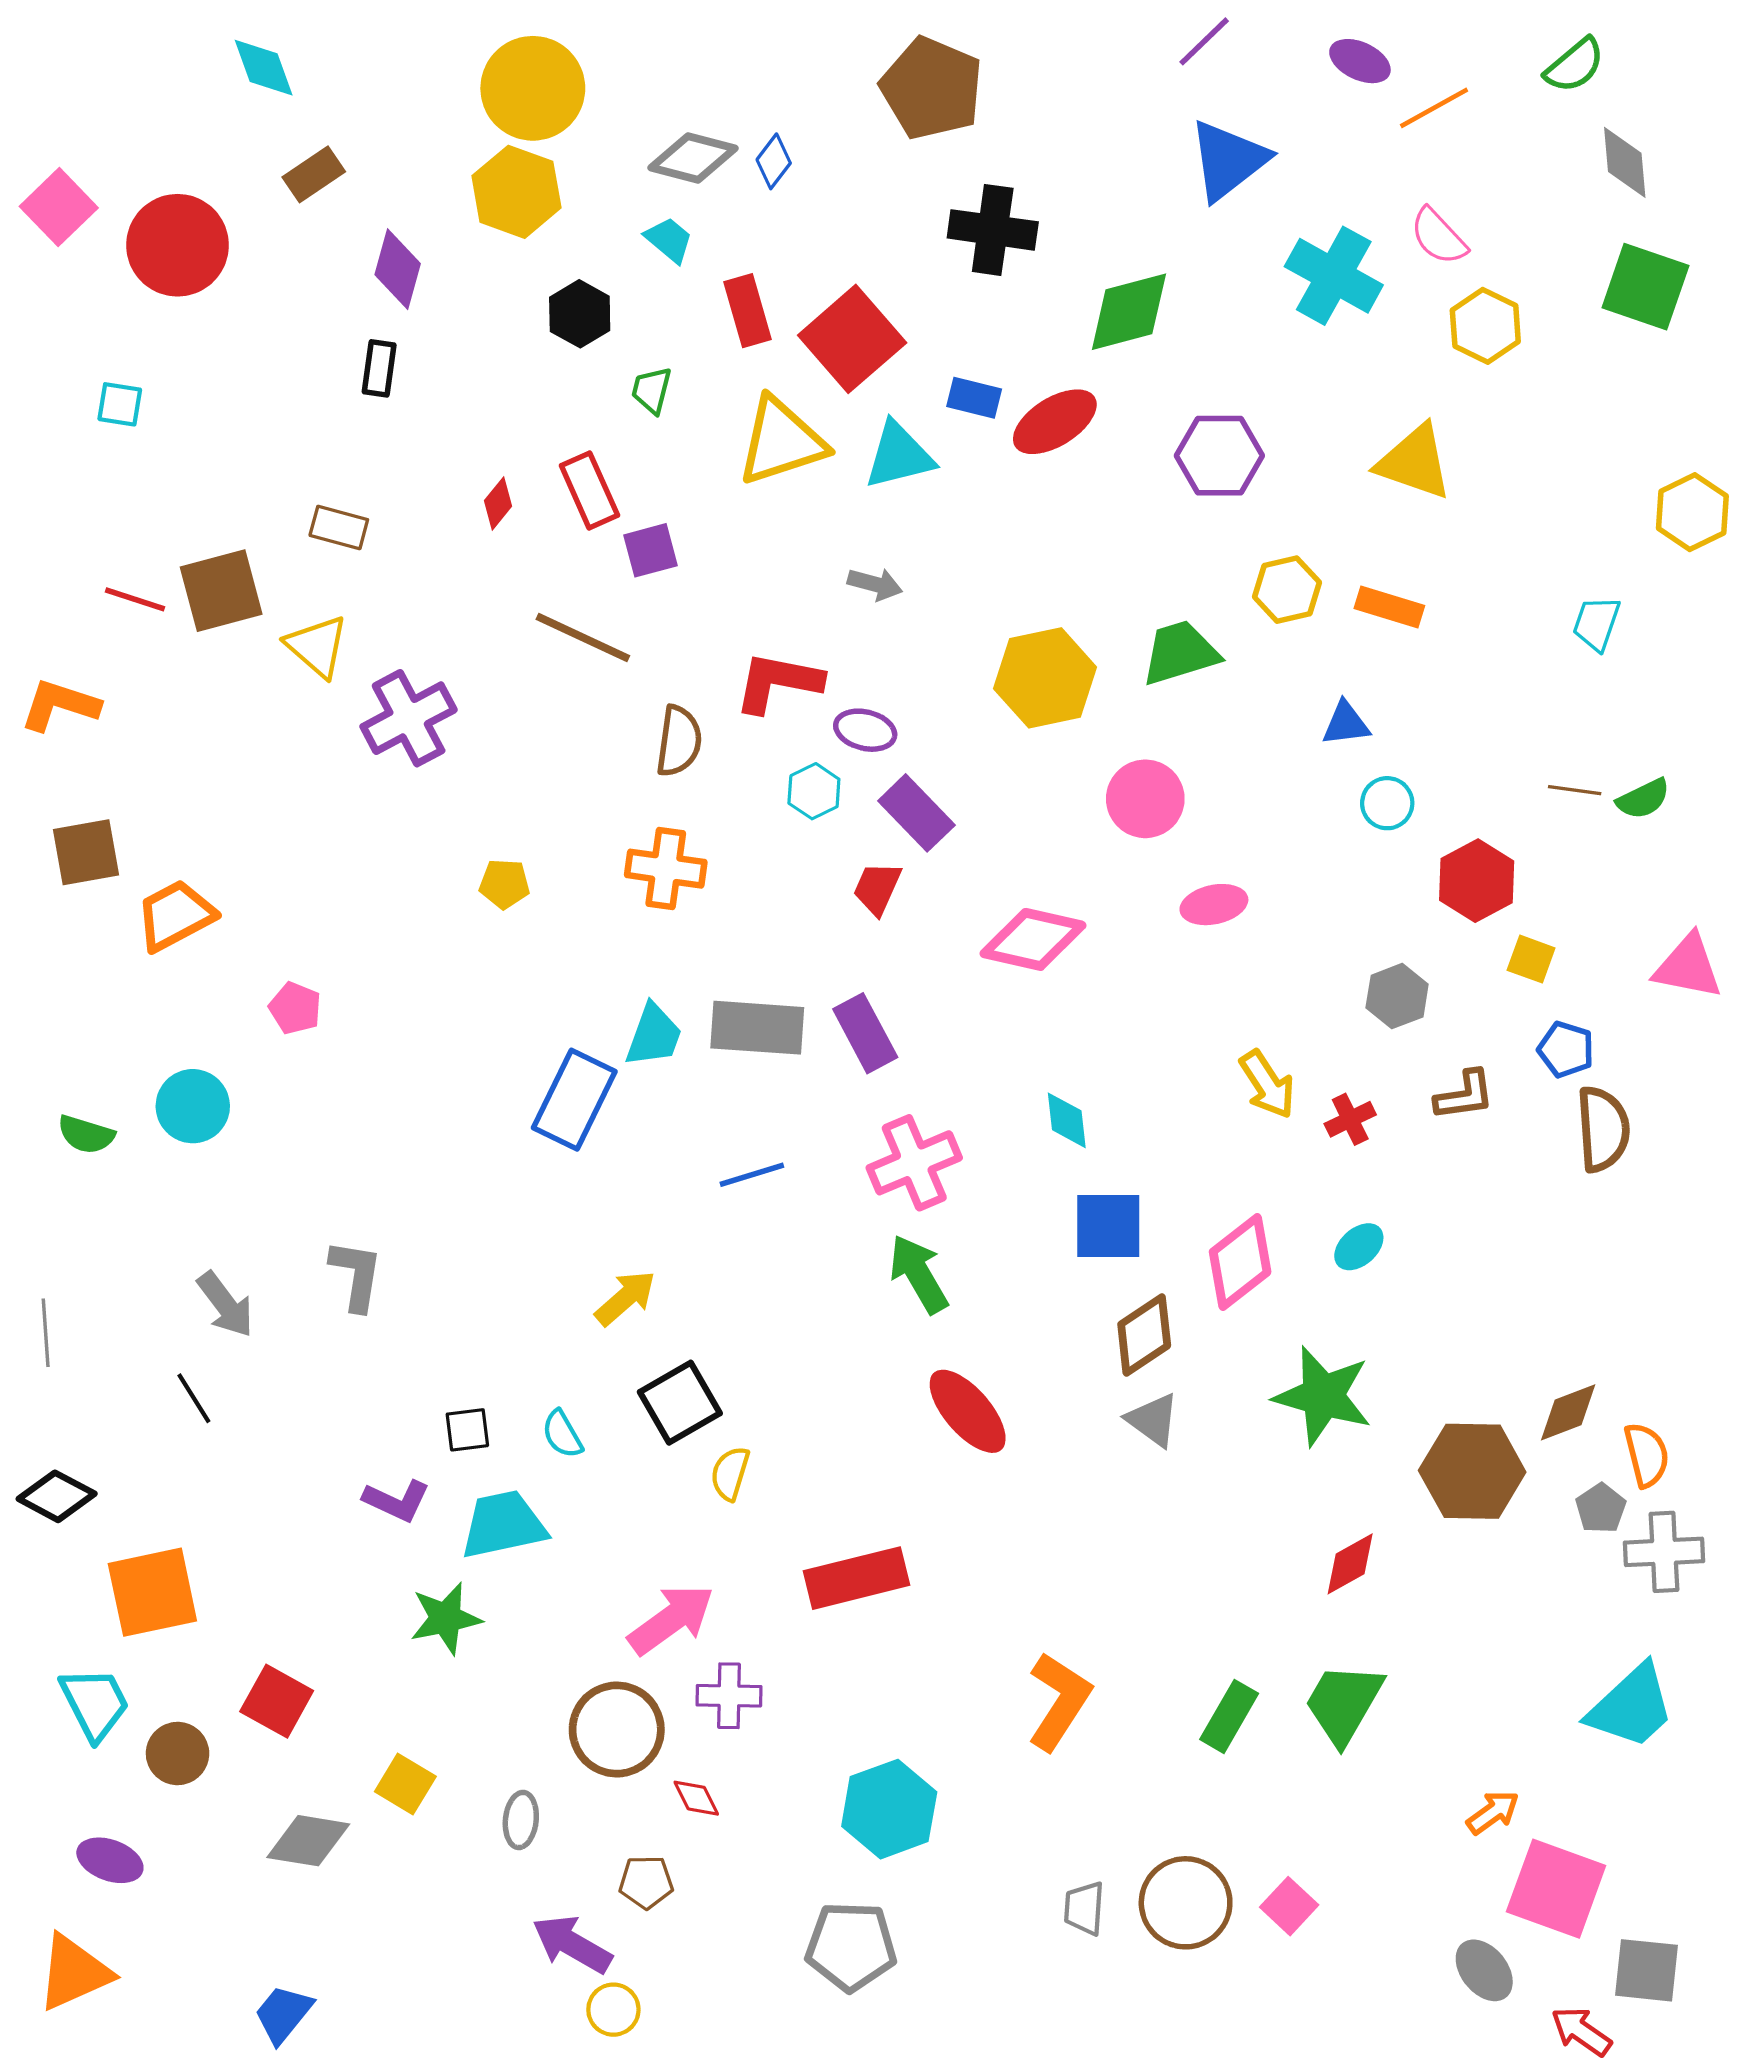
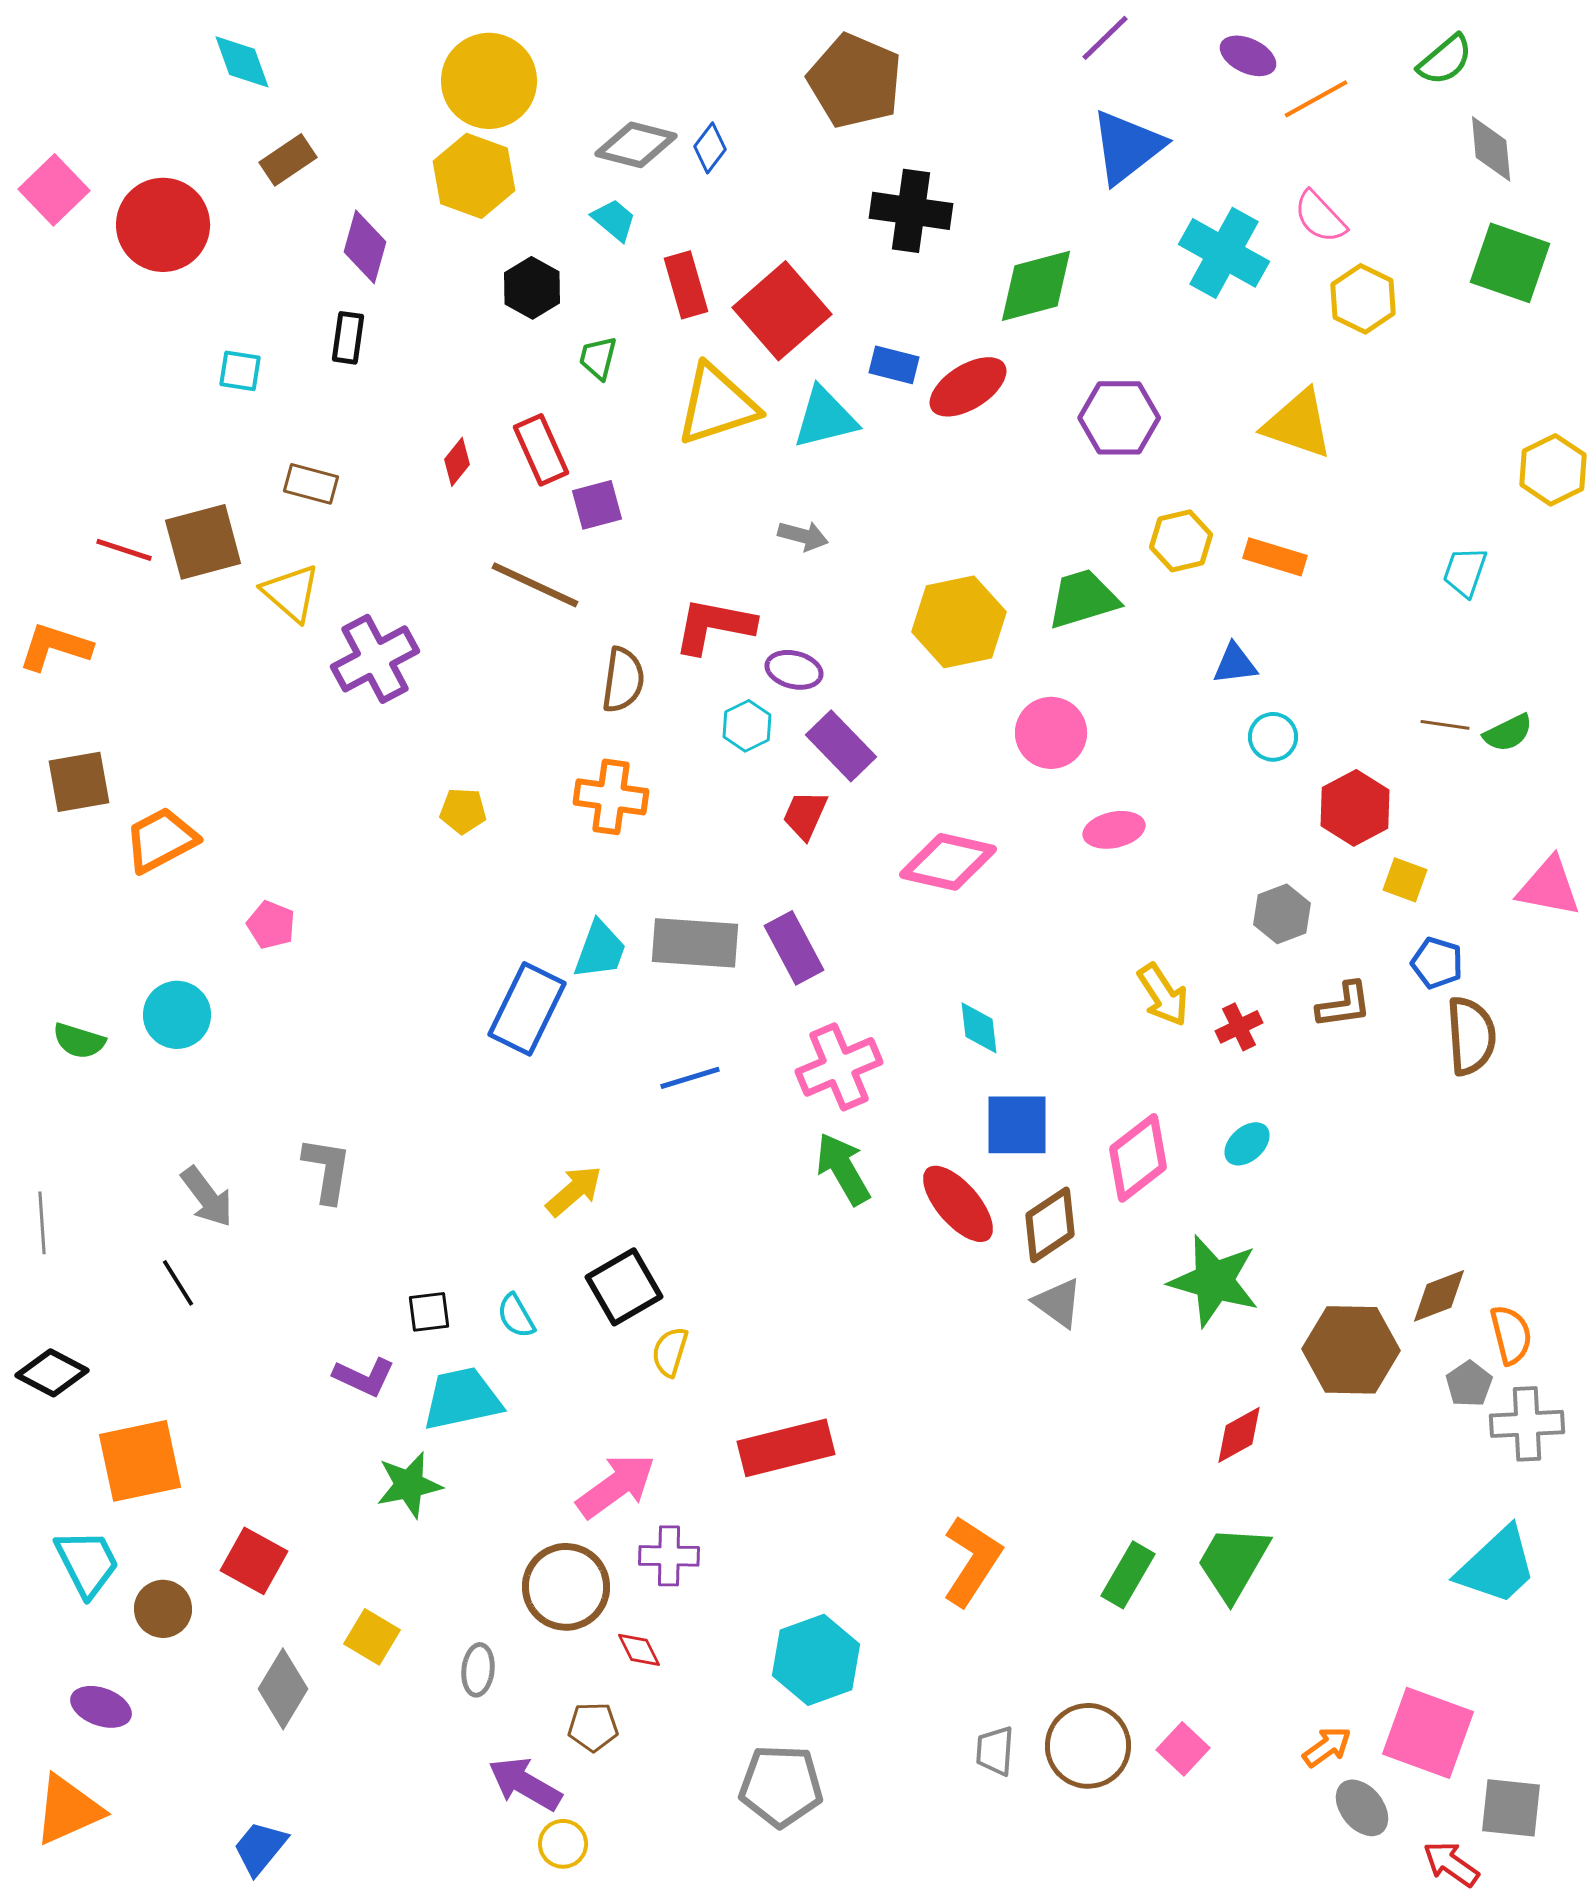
cyan square: (120, 404) -> (240, 371), moved
red ellipse: (968, 1411) -> (958, 1204), moved
orange arrow: (1493, 1812) -> (1327, 1747), moved
gray diamond: (308, 1841) -> (283, 1689), turned -68

